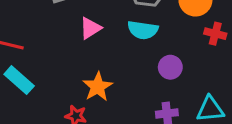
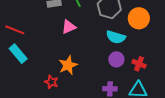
cyan semicircle: (143, 30) -> (116, 37), moved
red cross: (215, 34) -> (139, 64), moved

